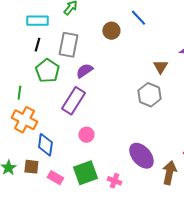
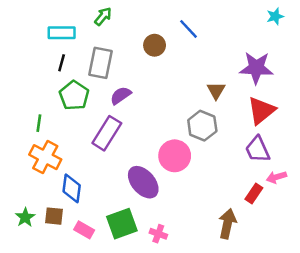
pink circle: (86, 135) -> (175, 156), moved, size x1.6
purple ellipse: (141, 156) -> (143, 182), moved

